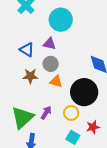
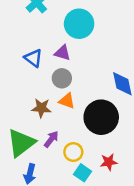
brown star: (30, 76) -> (41, 108), moved
yellow circle: (71, 113) -> (73, 152), moved

